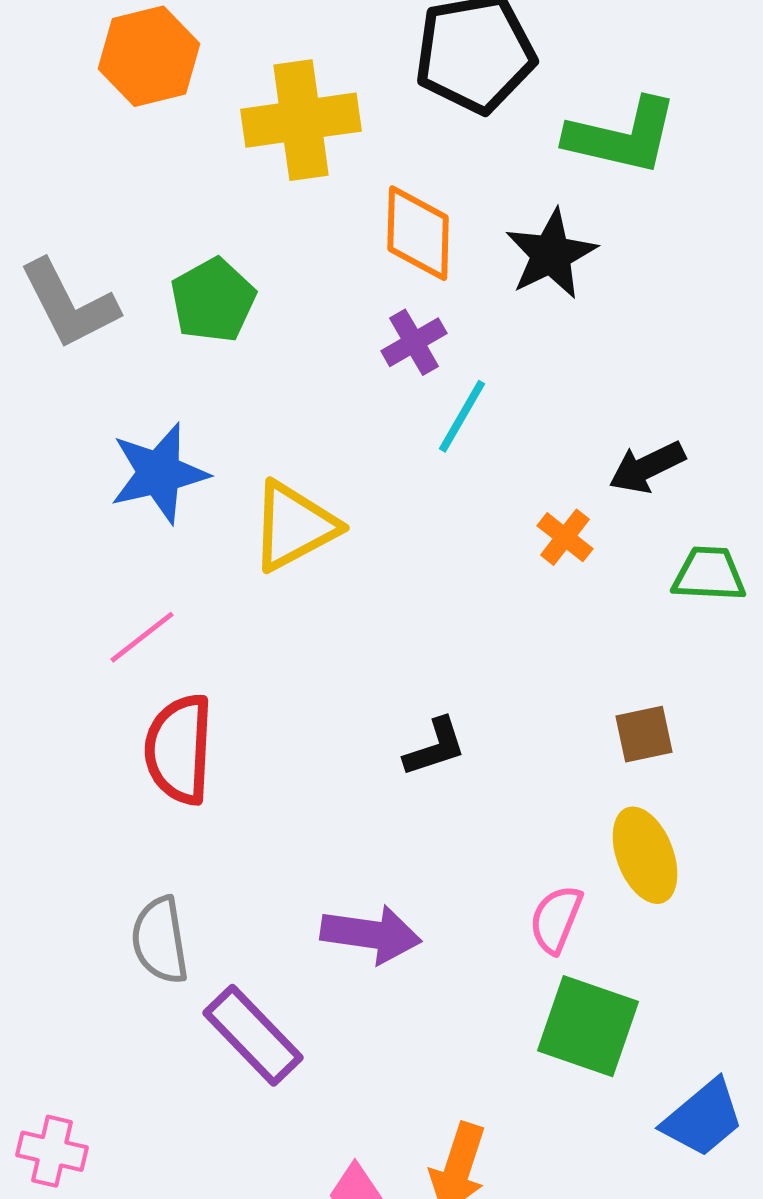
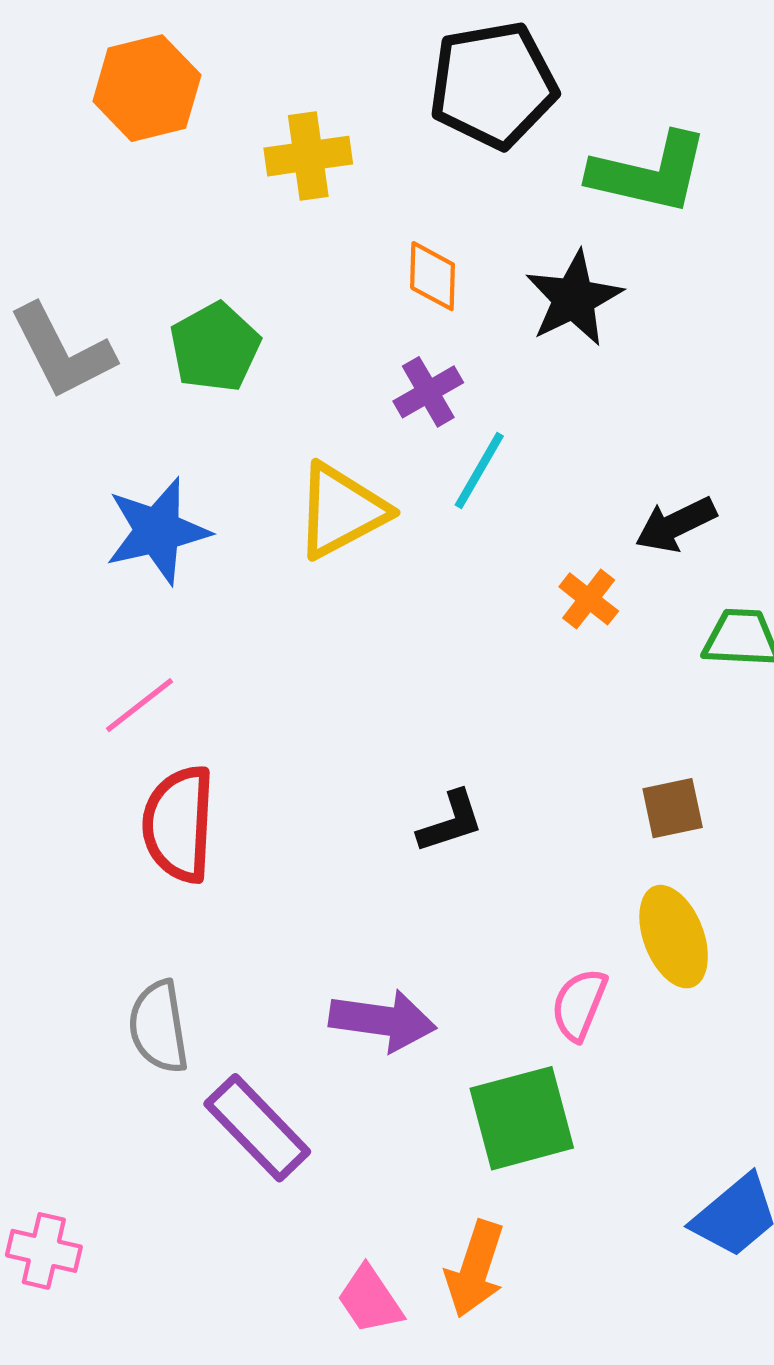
yellow cross: (301, 120) -> (308, 156), size x0.7
orange diamond: (418, 233) -> (433, 276), size x0.7
yellow triangle: (294, 526) -> (341, 511), moved
green square: (588, 1026) -> (522, 1118), moved, turned -34

